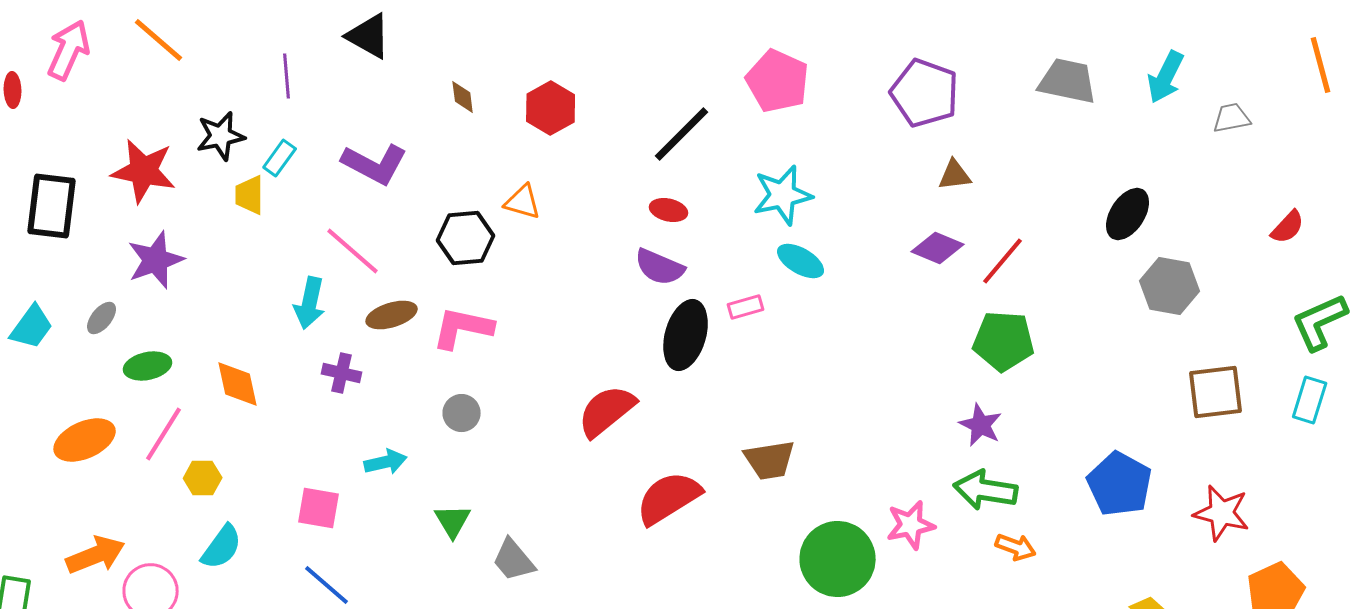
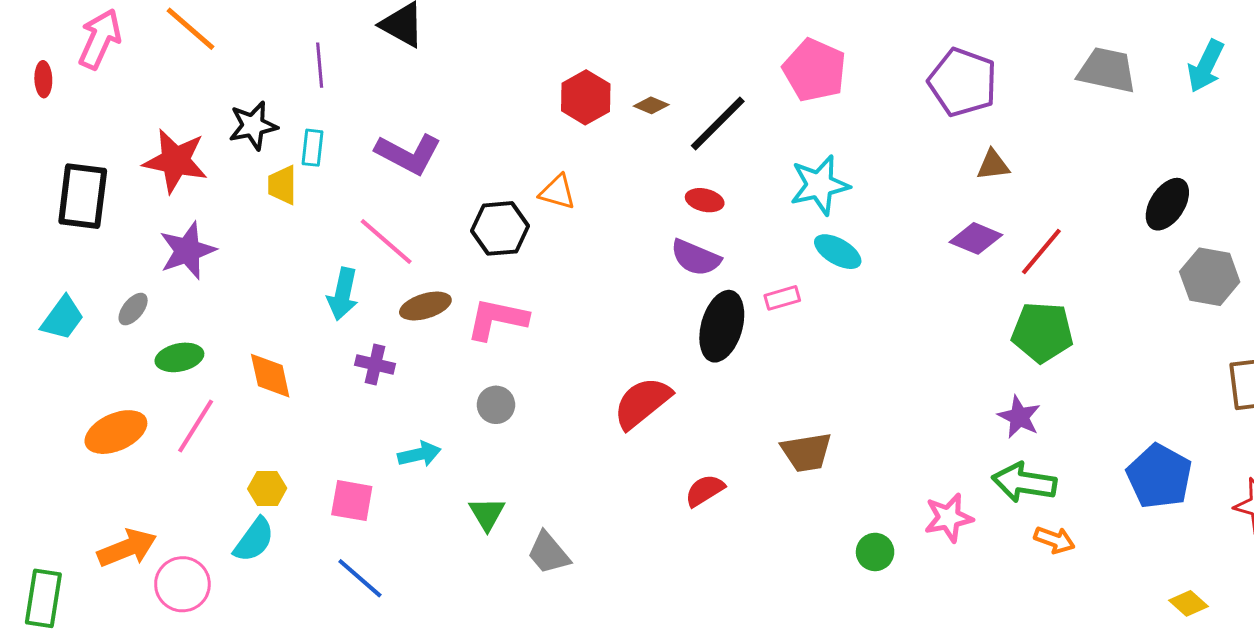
brown diamond: (463, 97) -> (651, 105), moved, turned -60
cyan rectangle: (280, 158) -> (313, 148), turned -30
yellow hexagon: (203, 478) -> (267, 488), moved
red semicircle: (669, 498) -> (705, 490), size x0.6
green circle: (838, 559) -> (875, 552), size x0.5

